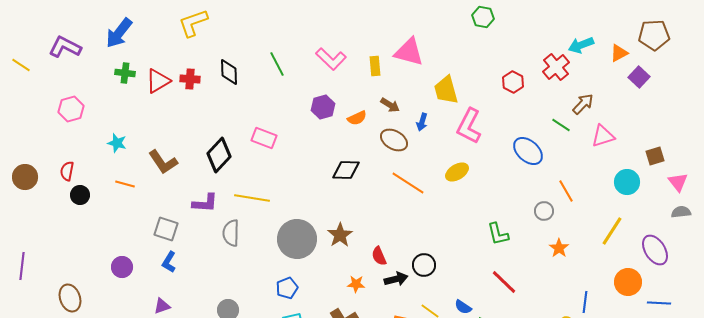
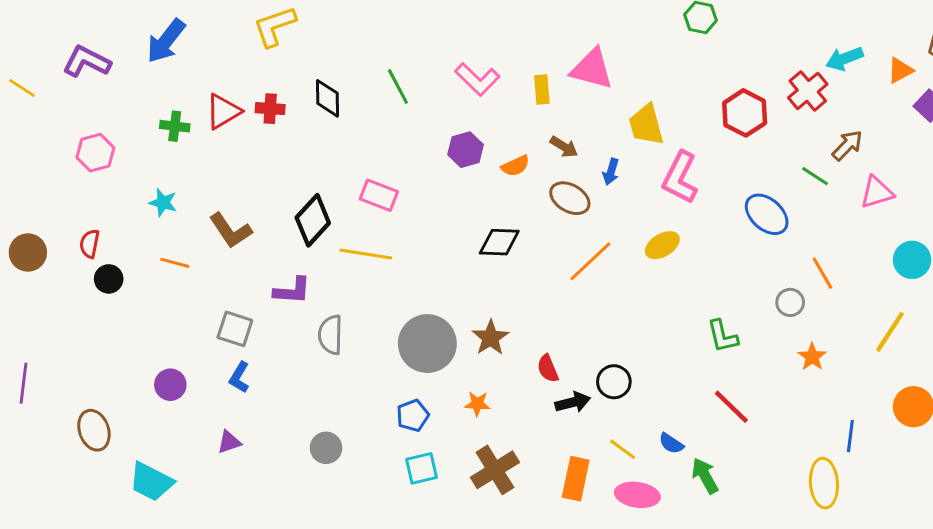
green cross: (125, 73) -> (175, 126), moved
red hexagon: (513, 82) -> (745, 113), size x1.4
orange line: (408, 183) -> (590, 261), turned -76
yellow line: (252, 198) -> (366, 254), moved
orange star: (356, 284) -> (477, 404), moved

